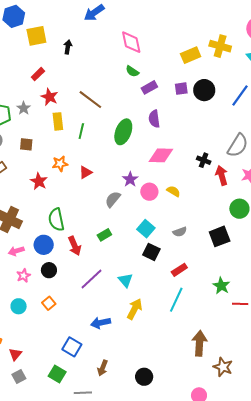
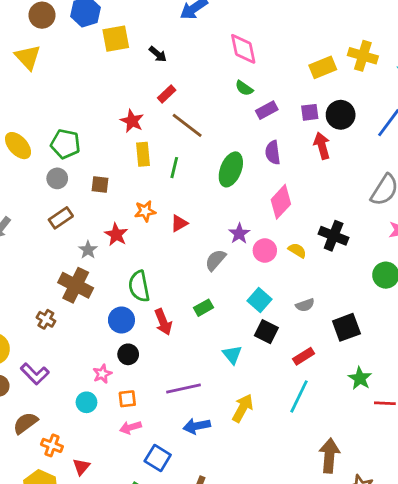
black arrow: (68, 47) -> (158, 54), turned 120
red rectangle: (38, 74) -> (167, 94), moved
gray star: (24, 108) -> (88, 250), moved
pink diamond: (161, 155) -> (281, 202), turned -50
black cross: (204, 160) -> (334, 236), moved, size x1.5
red arrow: (222, 175) -> (322, 146), moved
black square: (220, 236) -> (346, 327), moved
pink arrow: (16, 251) -> (130, 427), moved
pink star: (24, 276) -> (102, 374), moved
purple line: (91, 279) -> (184, 388), moved, turned 30
cyan triangle: (125, 280) -> (232, 355), moved
orange square: (49, 303) -> (127, 399), turned 32

